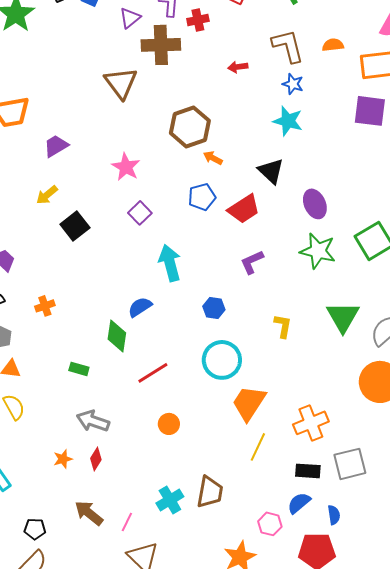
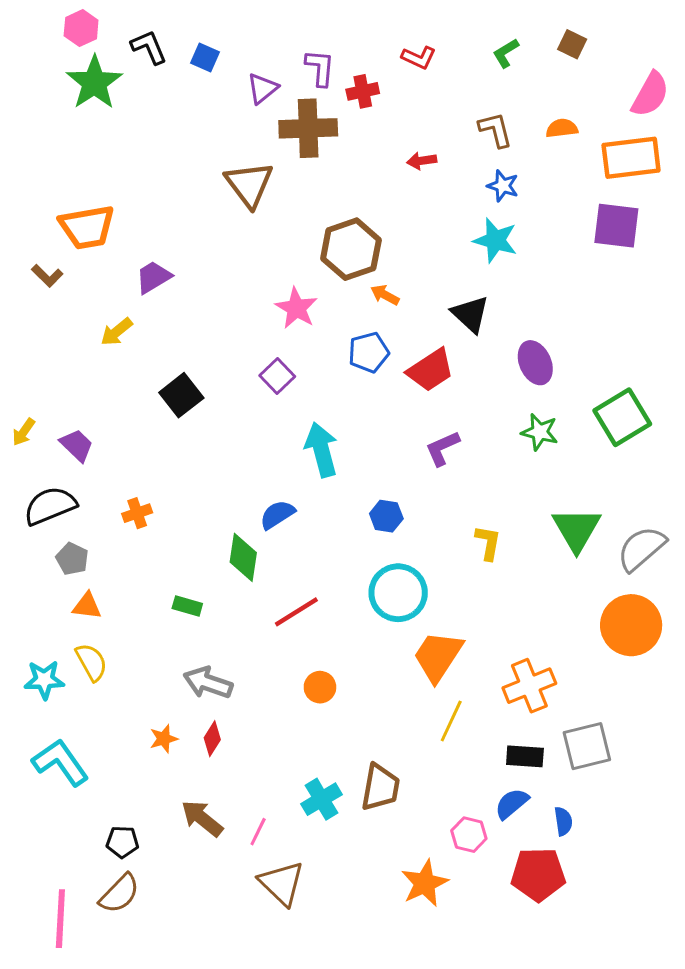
brown L-shape: (288, 46) -> (495, 130), size x0.7
pink star: (126, 167) -> (296, 308), moved
yellow arrow: (47, 195) -> (116, 332), moved
green star: (318, 251) -> (540, 432), size x0.7

